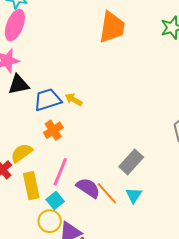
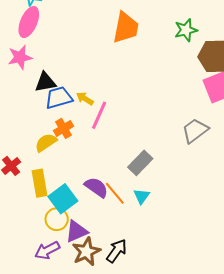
black triangle: (19, 85) -> (45, 82), moved
yellow semicircle: (22, 153) -> (46, 143), moved
pink line: (60, 172) -> (99, 115), moved
cyan square: (55, 200) -> (63, 199), size x1.6

